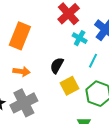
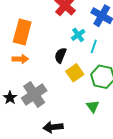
cyan cross: (80, 38) -> (78, 35), moved, turned 32
orange arrow: (22, 71) -> (20, 59), moved

